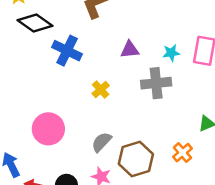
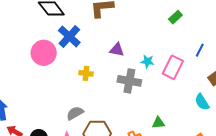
yellow cross: (101, 90) -> (86, 73), turned 32
pink circle: (48, 129) -> (44, 53), moved

